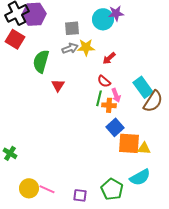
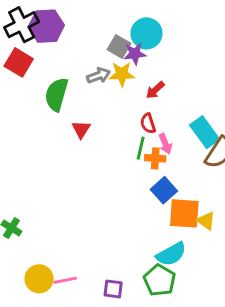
purple star: (116, 13) -> (135, 54), moved
gray square: (72, 28) -> (119, 46), moved, turned 35
red semicircle: (104, 81) -> (148, 123), turned 32
yellow triangle: (144, 148) -> (206, 221), turned 32
cyan semicircle: (140, 177) -> (171, 254), moved
pink line: (47, 189) -> (65, 280), turned -35

